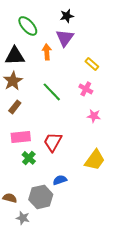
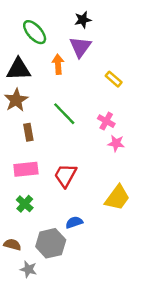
pink cross: (86, 89) -> (106, 121), moved
brown rectangle: (15, 107) -> (28, 132), moved, turned -48
green cross: (29, 158) -> (25, 204), moved

